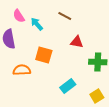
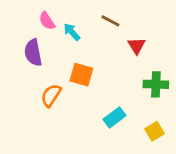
red triangle: (77, 42) -> (137, 46), moved, turned 48
orange semicircle: (22, 70) -> (51, 95), turned -54

